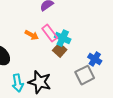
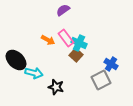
black star: (40, 82) -> (56, 87), size x0.7
cyan arrow: (18, 83) -> (34, 73), moved, turned -66

